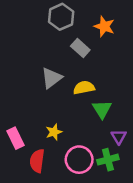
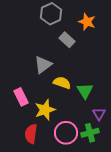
yellow semicircle: (84, 88) -> (62, 83), moved, turned 30
yellow star: (54, 132) -> (45, 110), size x1.5
pink rectangle: (15, 138) -> (21, 97), moved

